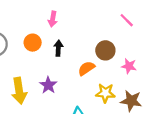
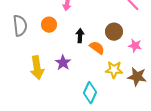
black arrow: (58, 48) -> (80, 36), moved
orange semicircle: (86, 68) -> (97, 48), turned 70

